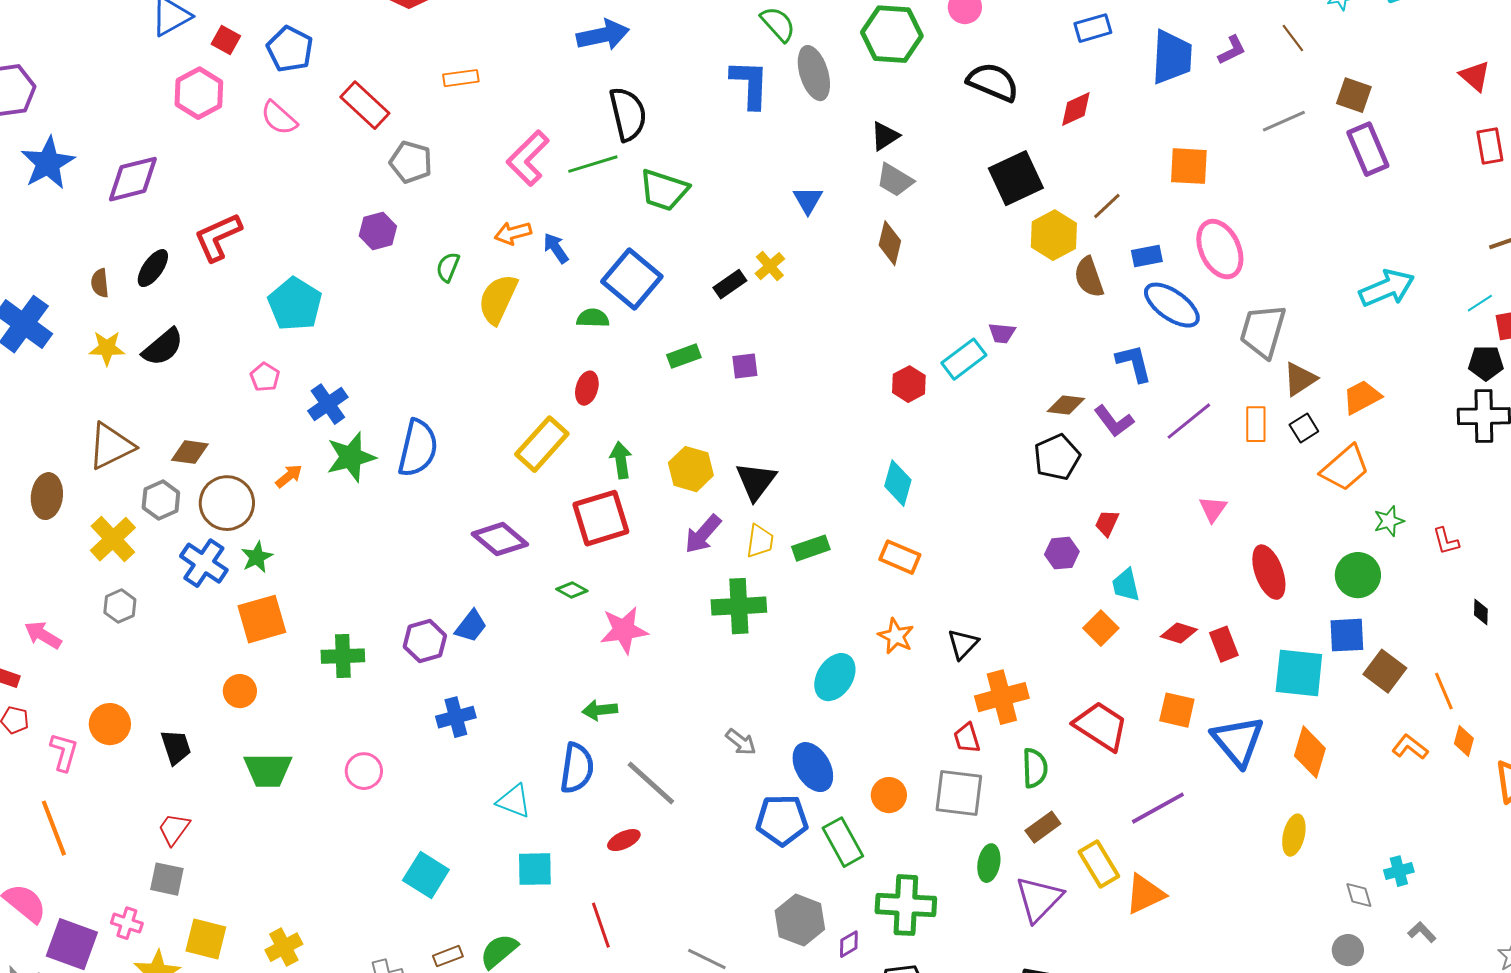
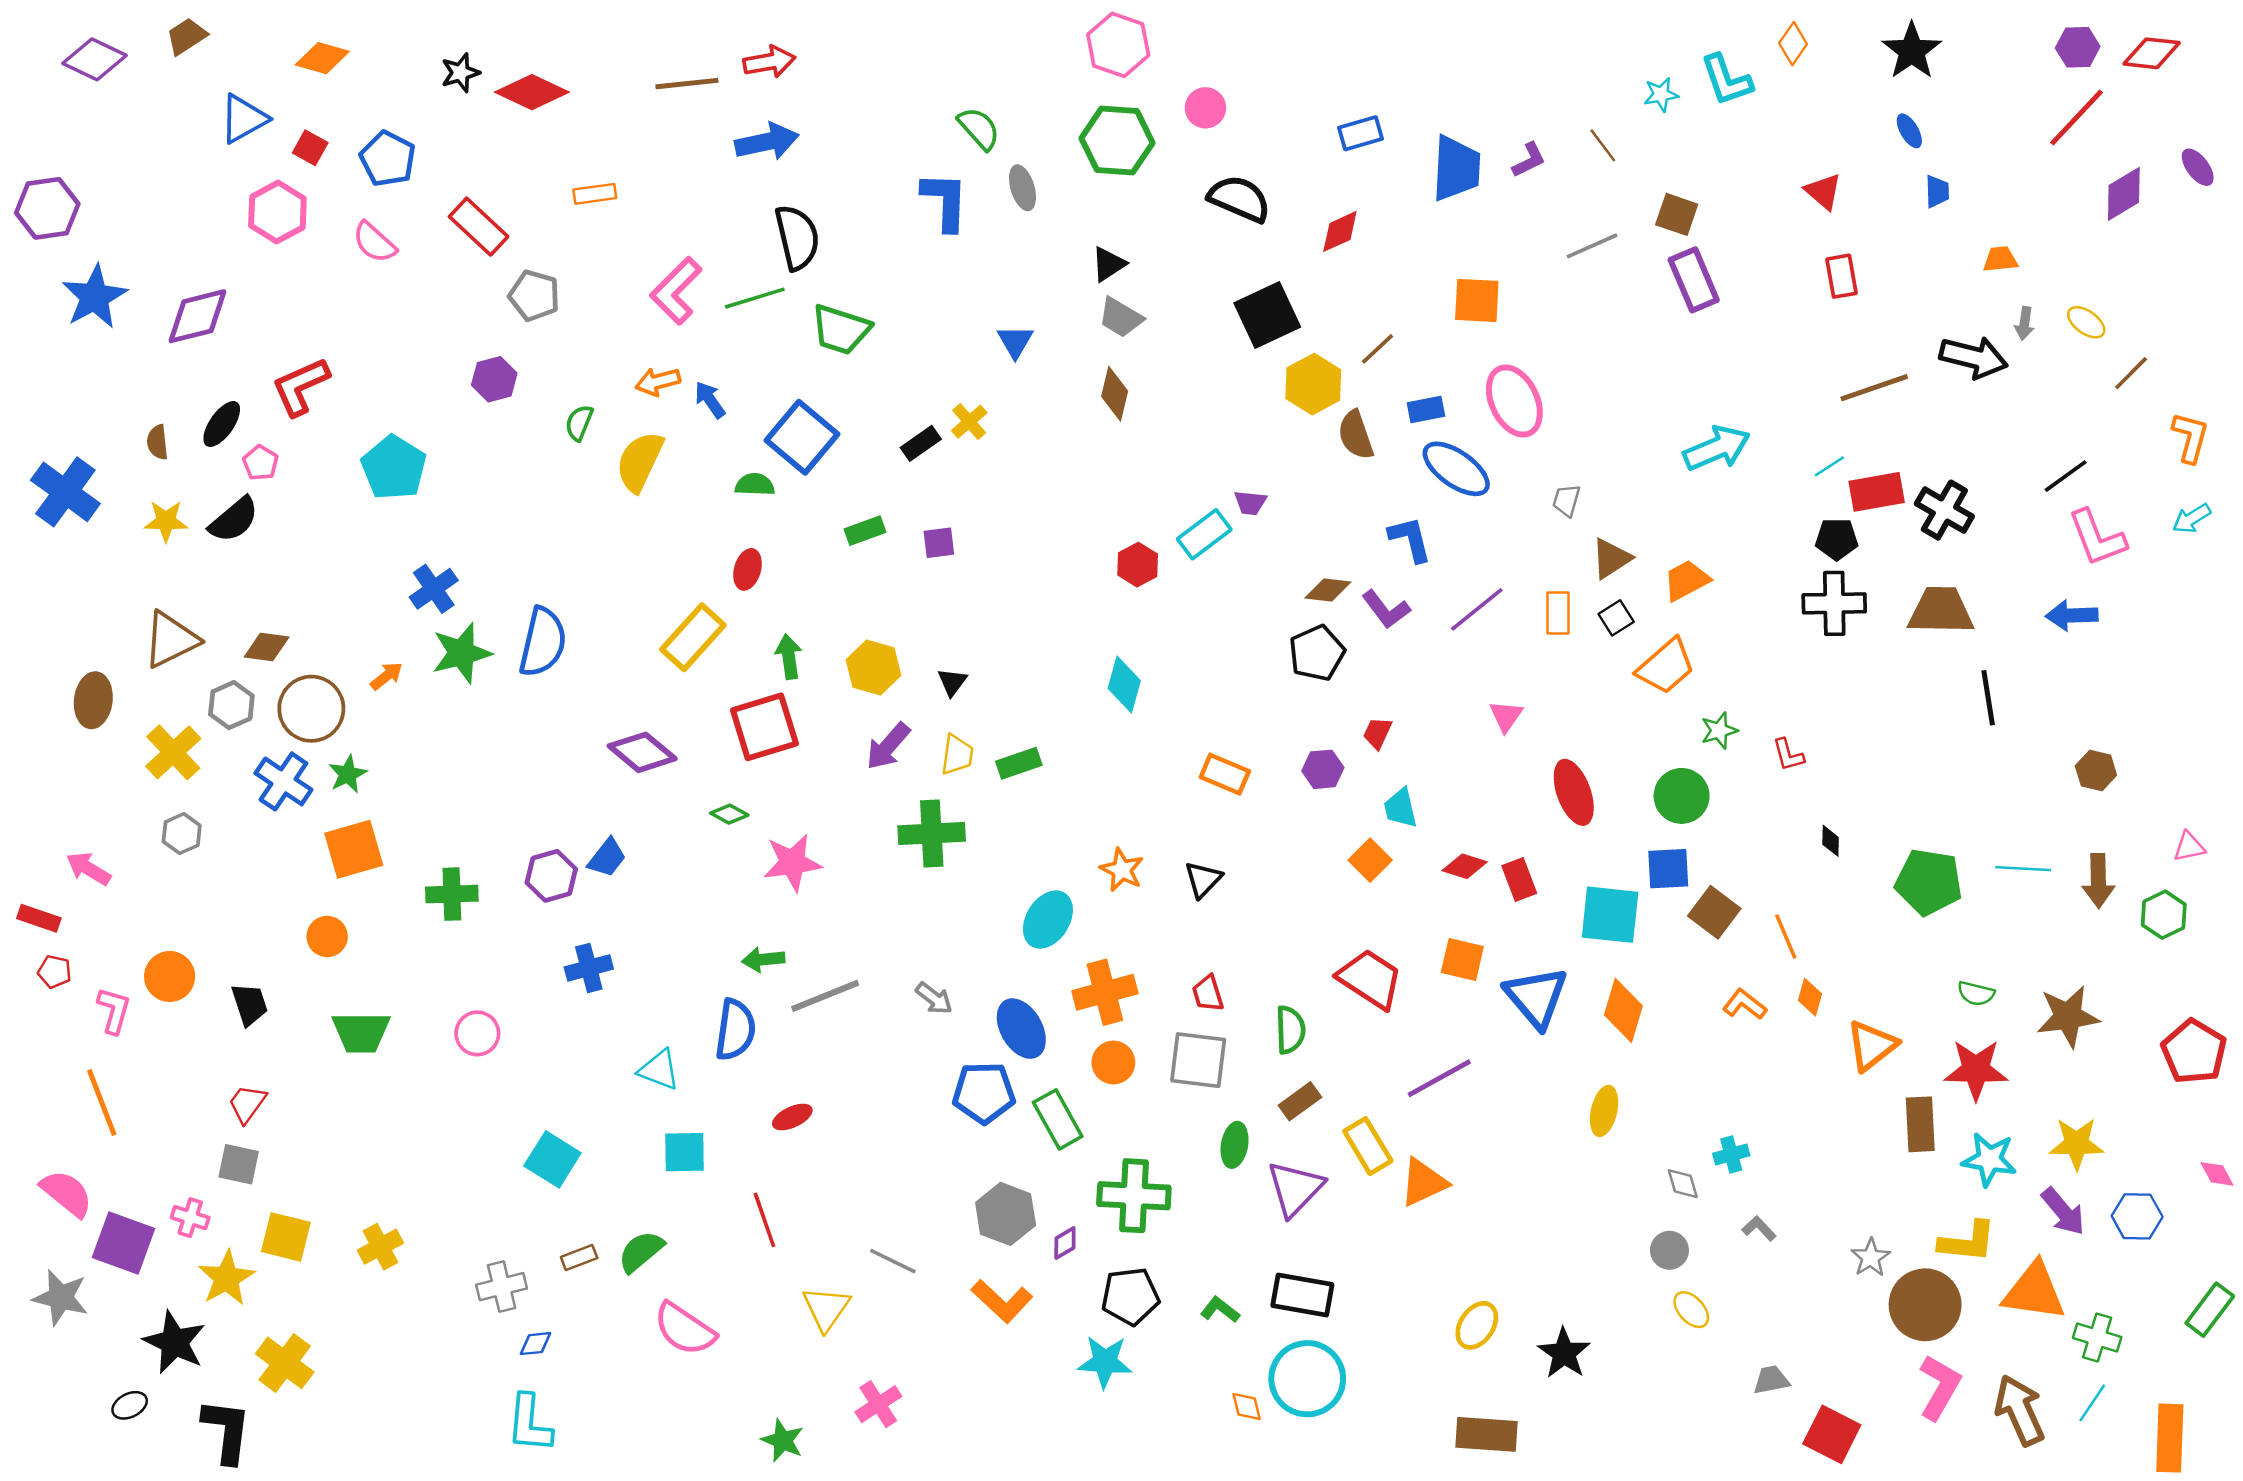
gray ellipse: (814, 73) -> (1023, 188), size x0.7
gray trapezoid: (1263, 331) -> (1566, 500), size x0.5
pink pentagon: (265, 377) -> (260, 463), moved
black triangle: (756, 481) -> (952, 682), size x0.6
orange rectangle: (900, 557) -> (1225, 774), moved
orange cross: (1002, 697) -> (1105, 992), moved
gray line: (651, 783) -> (825, 996), moved, turned -64

